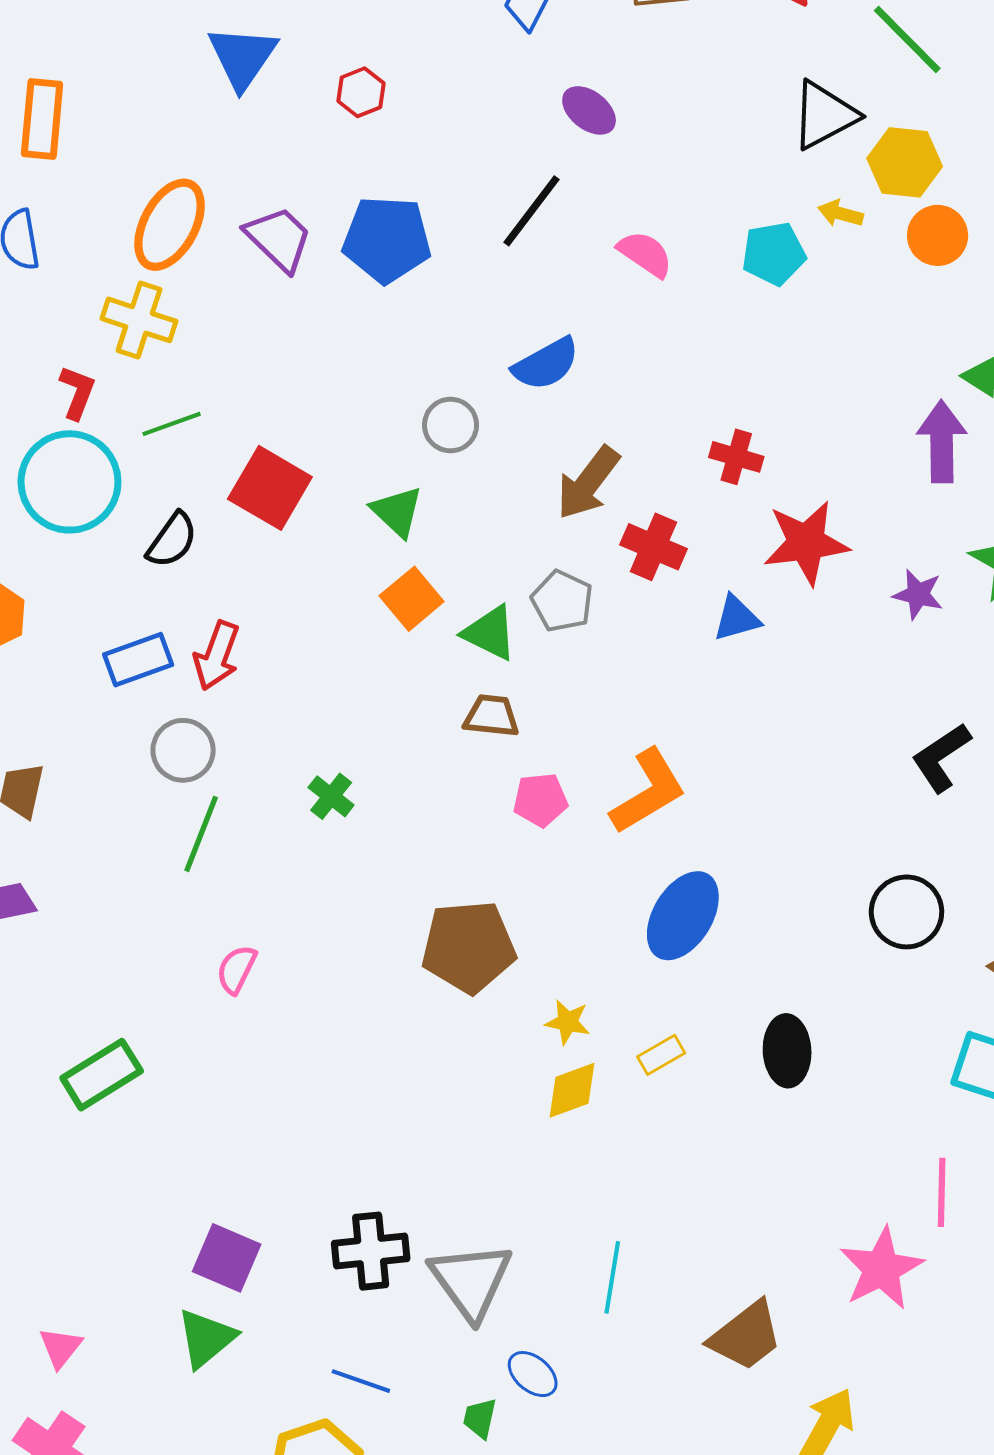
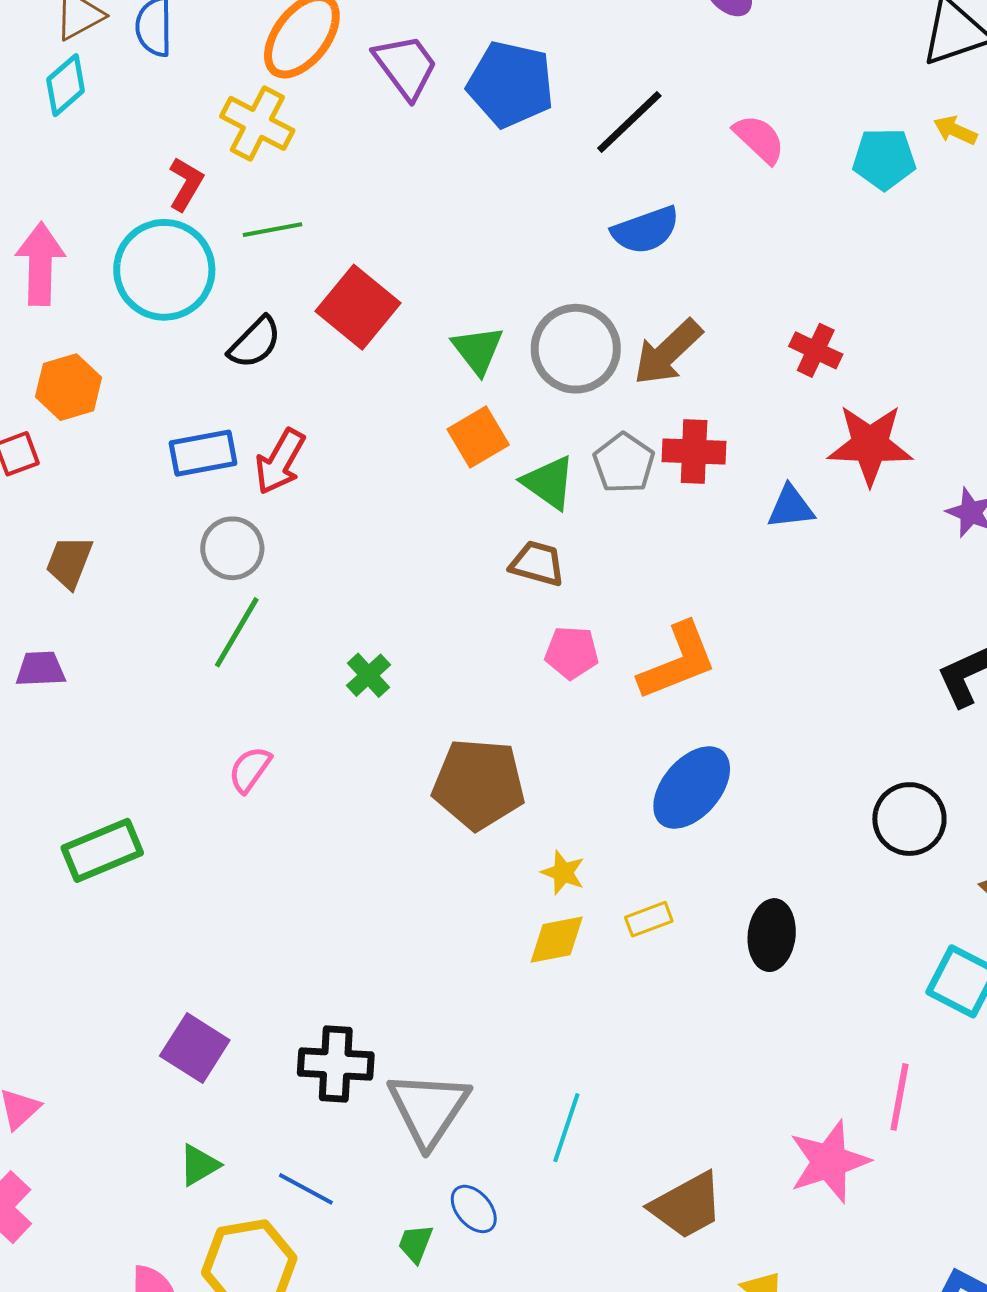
black line: (532, 211) -> (629, 122), moved
gray circle: (451, 425) -> (576, 349), moved, size x1.6
red cross: (653, 547) -> (694, 452), moved, turned -30
green cross: (331, 796) -> (368, 675), moved
green triangle: (206, 1338) -> (199, 1165), moved, size x0.7

